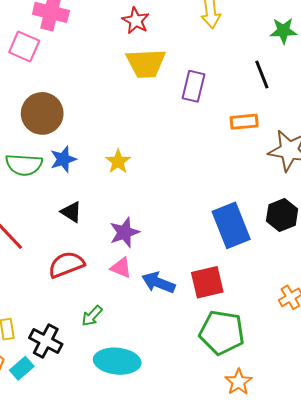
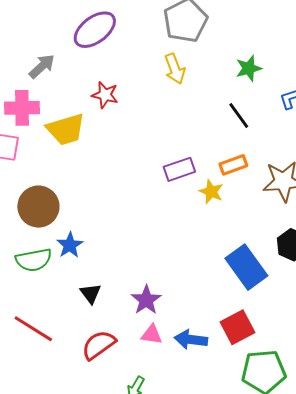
yellow trapezoid: (146, 63) -> (66, 129), moved
purple rectangle: (194, 86) -> (179, 169), moved, turned 72
yellow star: (118, 162) -> (211, 192), moved
black triangle: (71, 212) -> (91, 294), turned 35

